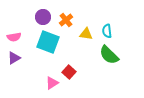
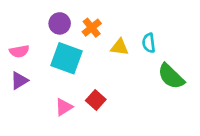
green semicircle: (109, 55) -> (171, 76), moved
pink triangle: (52, 83) -> (64, 107), moved

